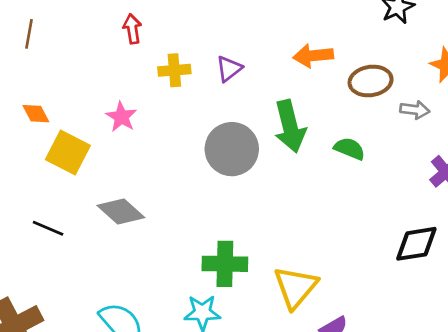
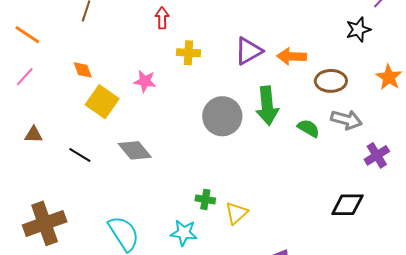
purple triangle: (229, 69) -> (249, 51), moved, size x1.4
gray arrow: (415, 110) -> (346, 120), moved, size x1.4
pink star: (121, 117) -> (145, 81), turned -30
green cross: (225, 264) -> (205, 199), size x0.6
yellow triangle: (296, 287) -> (237, 213), moved, size x0.7

